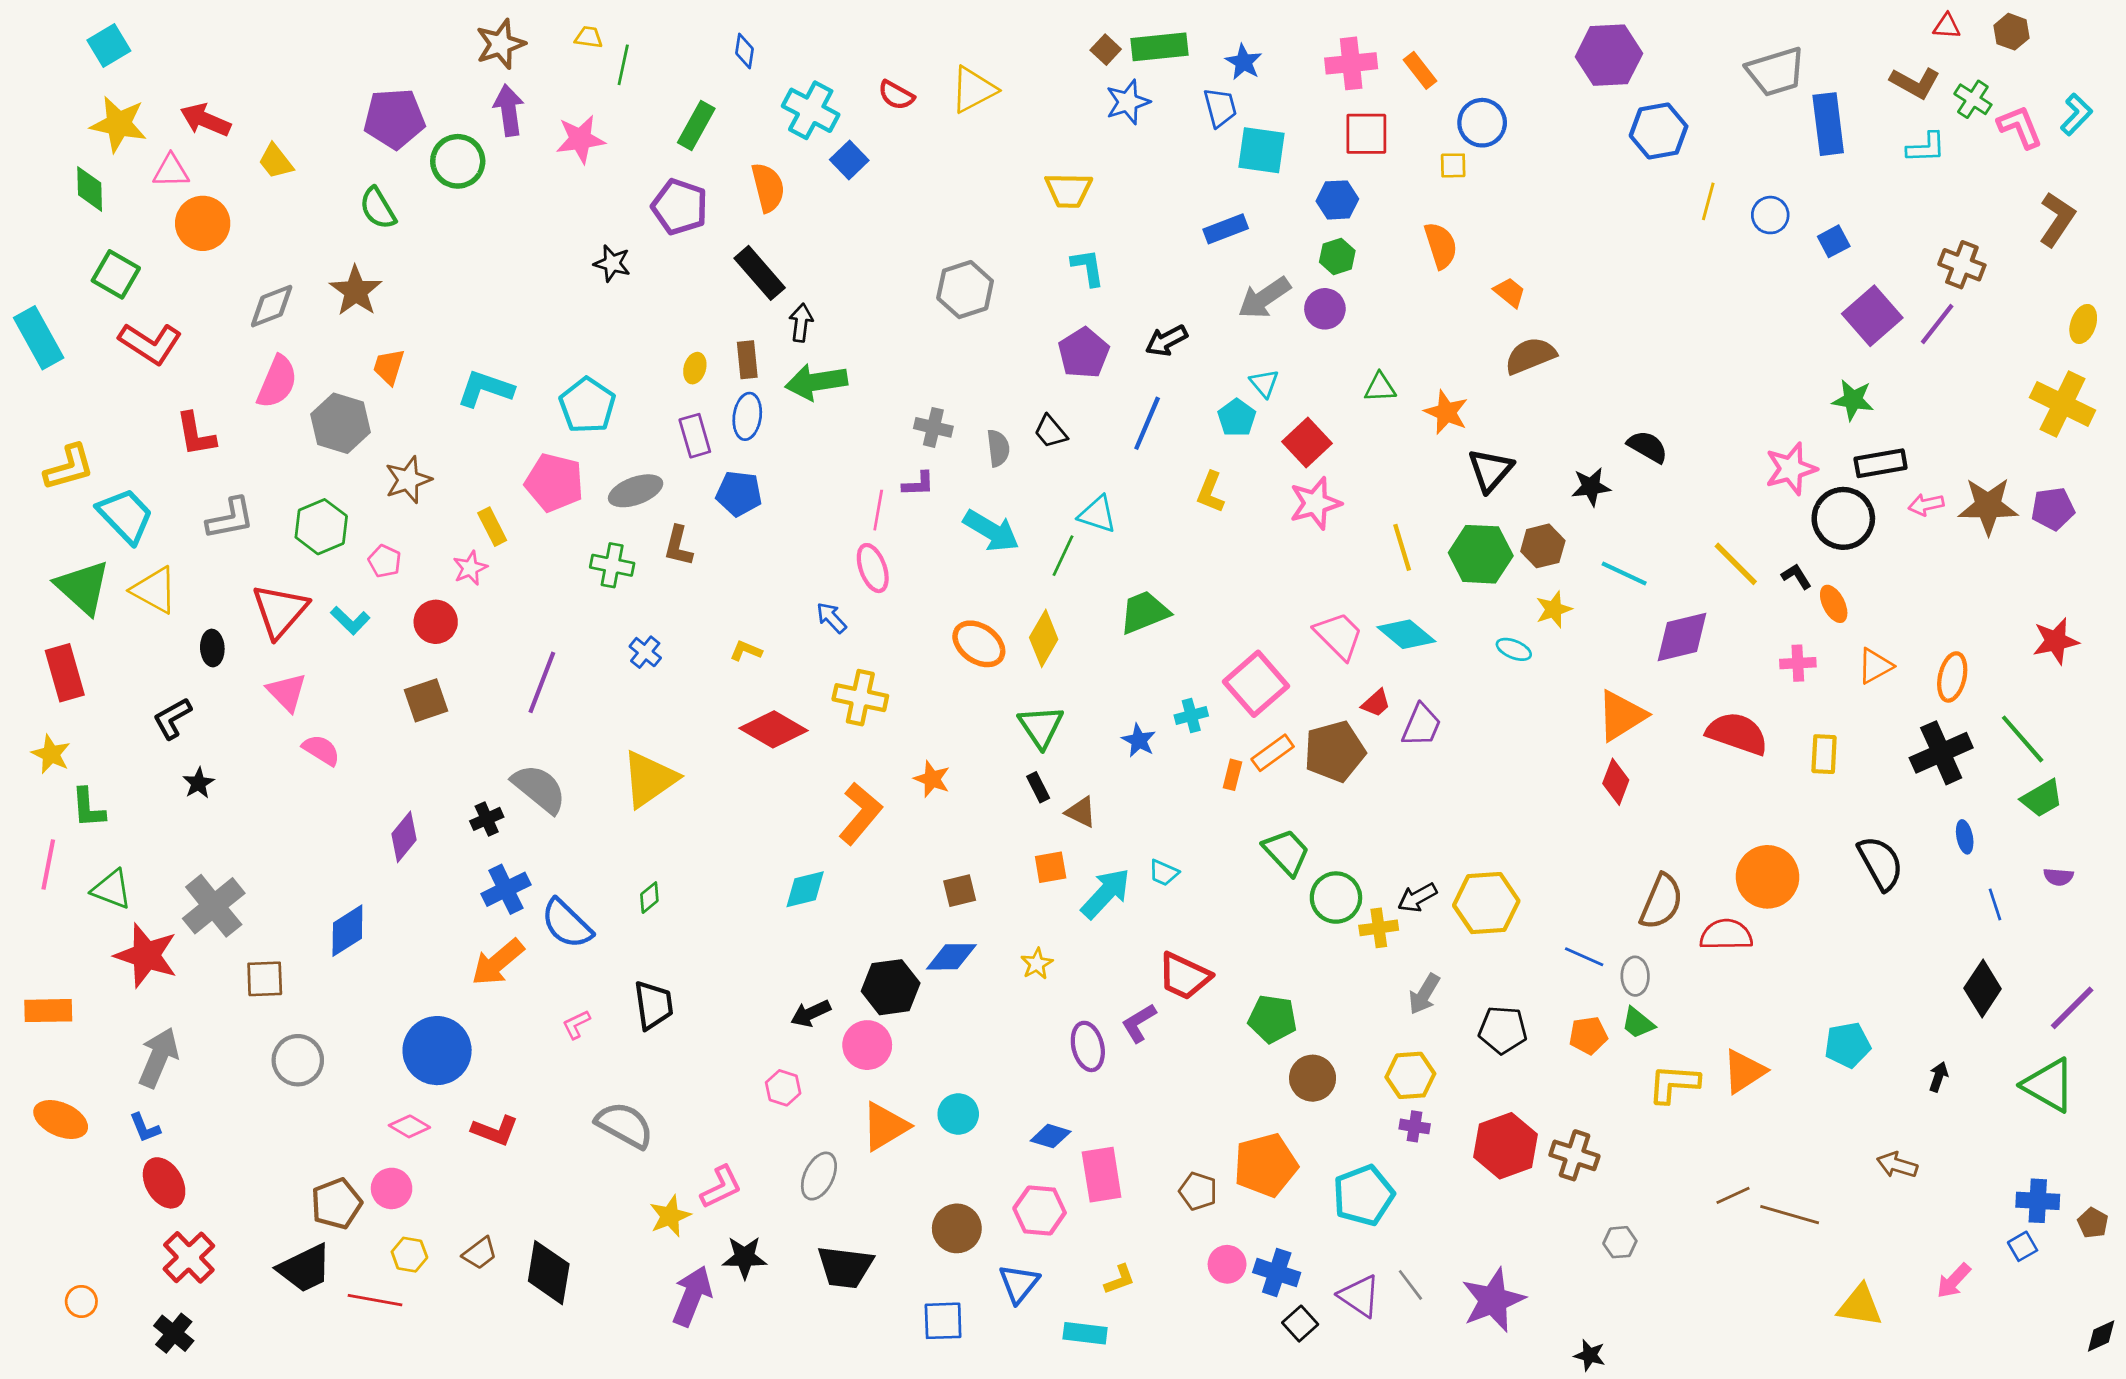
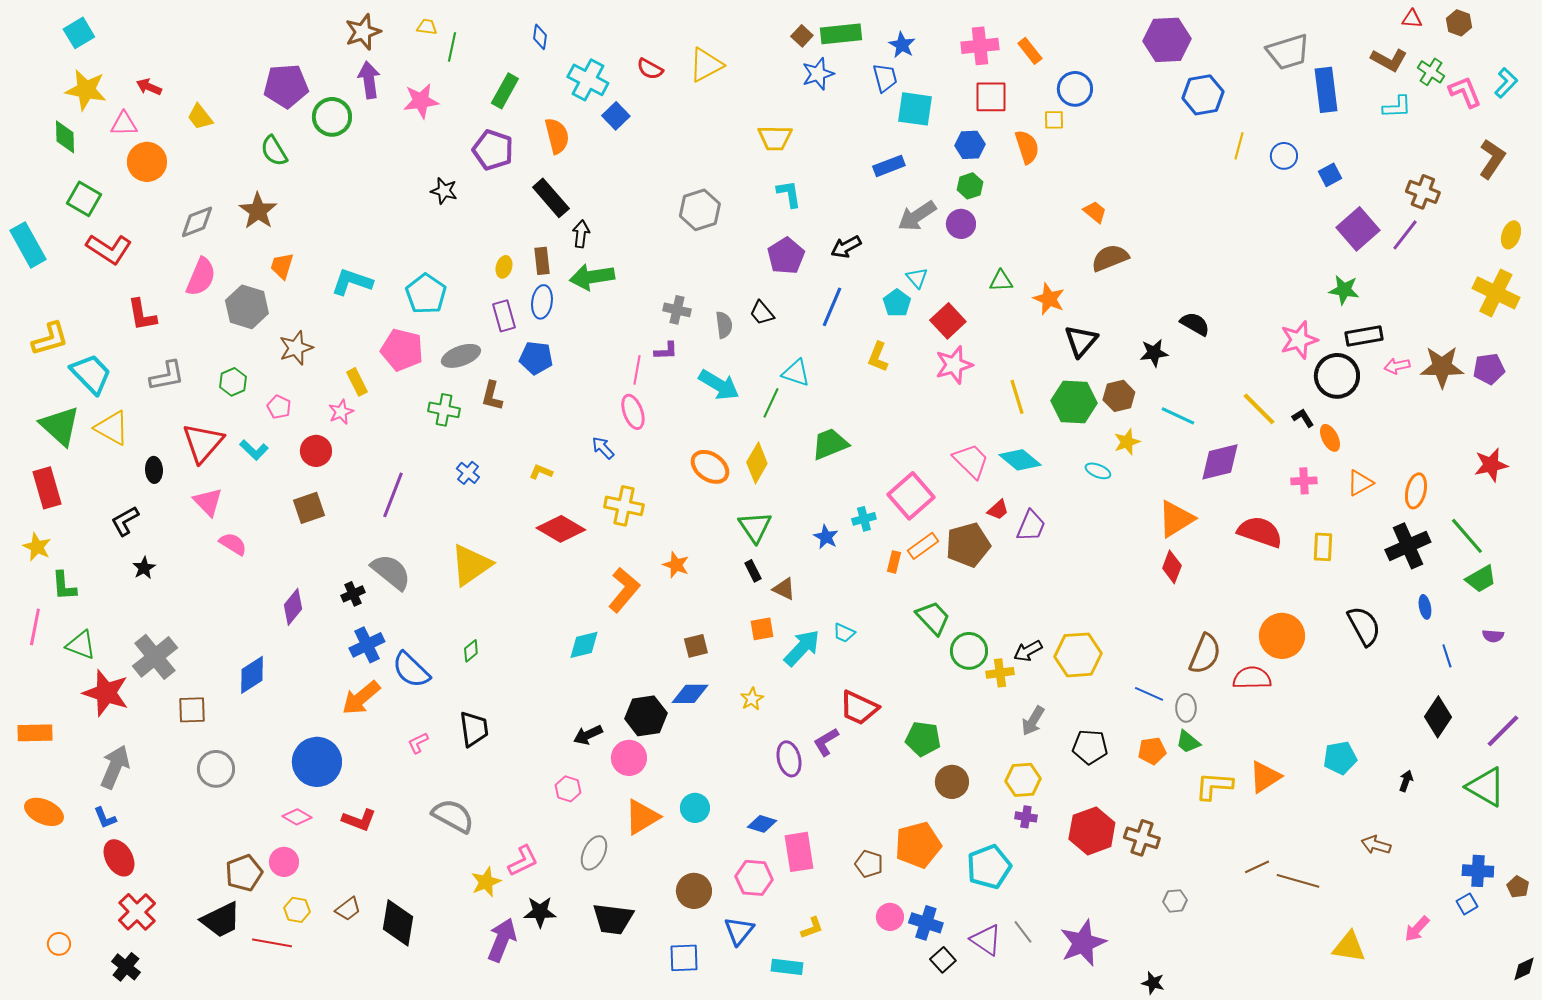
red arrow: (205, 120) -> (149, 87), size x0.7
orange semicircle: (1441, 245) -> (1027, 147), moved
green hexagon: (321, 527) -> (233, 382), size x0.7

